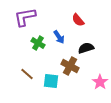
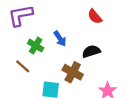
red semicircle: (78, 20) -> (95, 17), moved
brown line: (27, 74) -> (23, 66), moved

